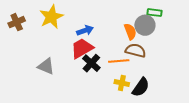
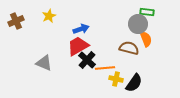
yellow star: (51, 17) -> (49, 16), size x0.6
orange semicircle: (130, 32) -> (146, 39), moved
orange line: (119, 61) -> (105, 68), moved

